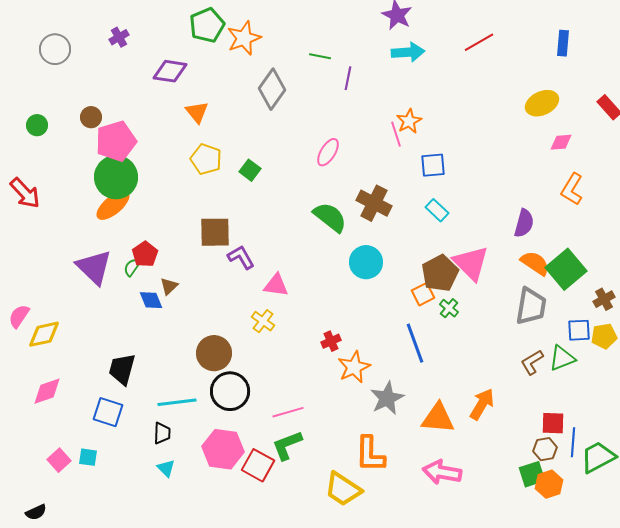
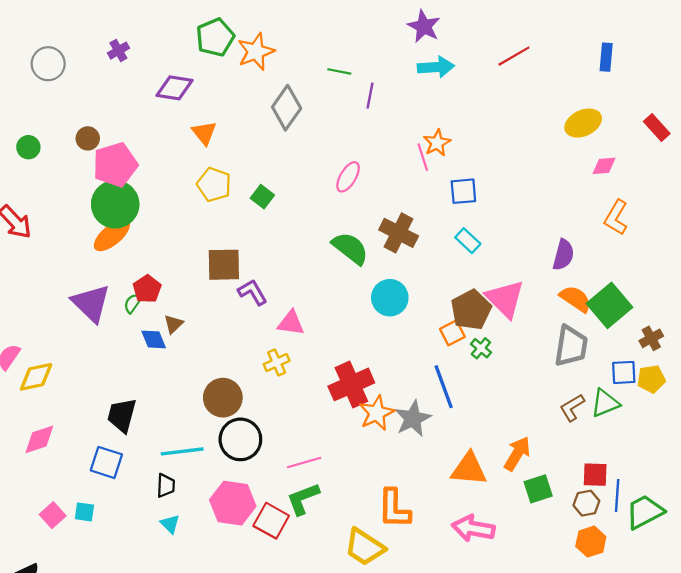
yellow cross: (263, 321) -> (277, 363), turned 30
red cross: (331, 341) -> (351, 384), size x2.0
gray star: (387, 398) -> (413, 419), moved
green square: (532, 474) -> (538, 489), moved

